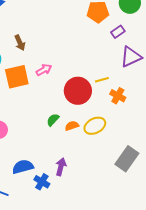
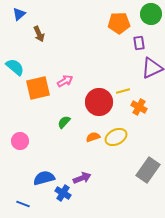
purple rectangle: (118, 32) -> (139, 43), turned -64
brown arrow: (20, 43) -> (39, 34), moved
green semicircle: (53, 120) -> (64, 122), moved
purple arrow: (61, 167) -> (82, 178), turned 54

